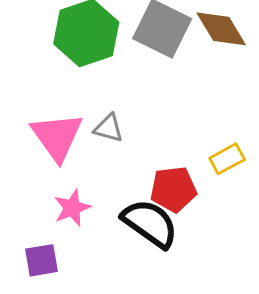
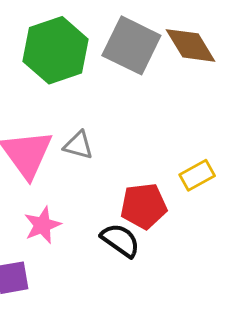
black semicircle: (150, 223) -> (120, 240), size x0.7

